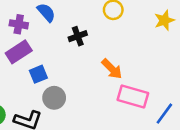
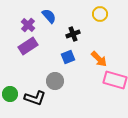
purple cross: (19, 24) -> (28, 25), turned 32
blue square: (38, 74) -> (68, 57), moved

